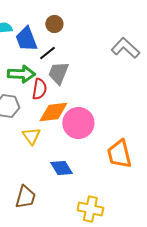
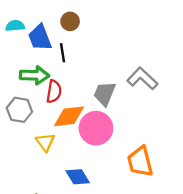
gray L-shape: (125, 48) -> (142, 79), moved
black line: (47, 53) -> (63, 53), turned -60
gray trapezoid: (58, 73) -> (105, 94), moved

